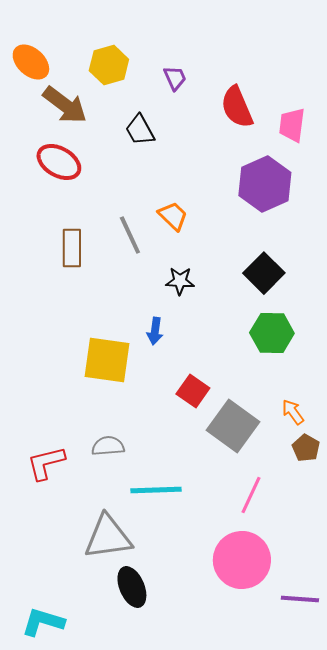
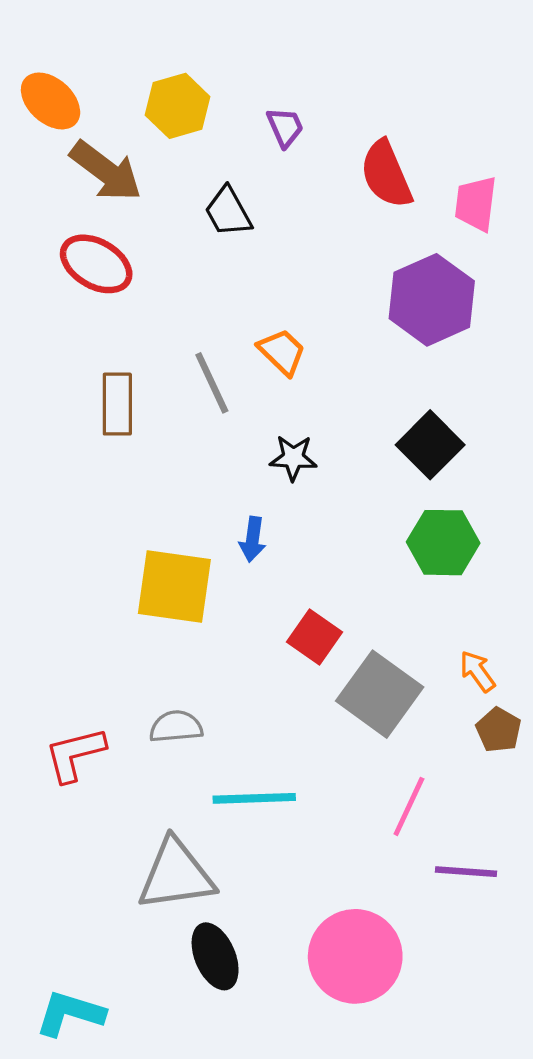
pink circle: (242, 560) -> (355, 956), moved
purple line: (300, 599) -> (466, 872), moved

